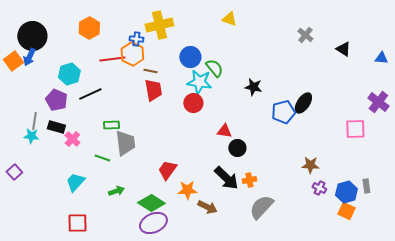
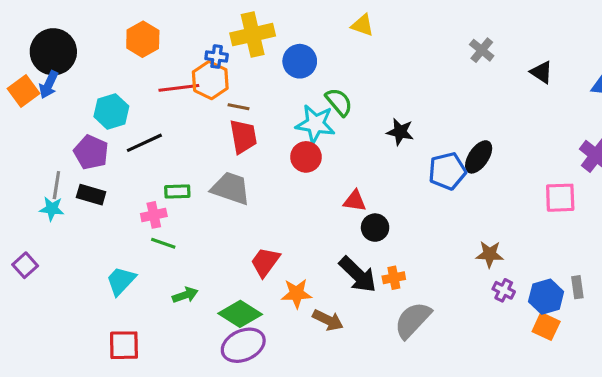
blue circle: (190, 57) -> (300, 61), moved
pink cross: (72, 139) -> (154, 215), moved, turned 35
gray trapezoid: (125, 143) -> (231, 188), moved, turned -64

